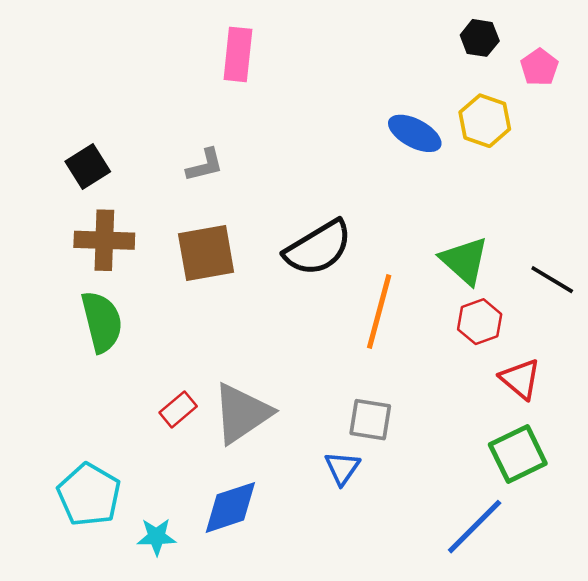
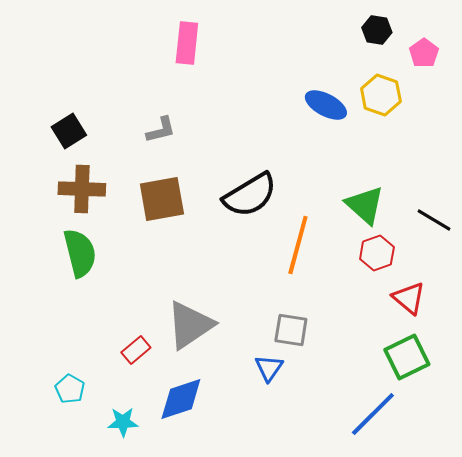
red rectangle: (178, 409) -> (136, 350), moved
cyan pentagon: (89, 495) -> (70, 389), size x0.6

